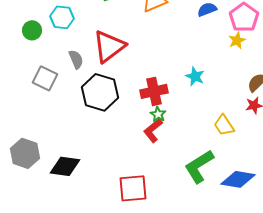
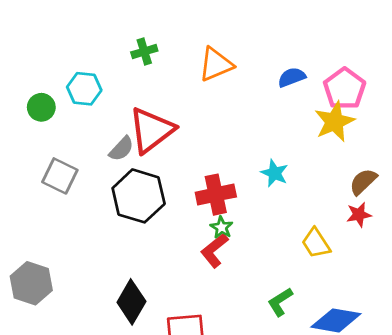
yellow star: (237, 40) -> (335, 122), size x1.6
gray semicircle: (76, 59) -> (121, 149), moved, turned 66
black diamond: (65, 166) -> (131, 302), moved, turned -68
green L-shape: (199, 166) -> (280, 302), size x0.6

